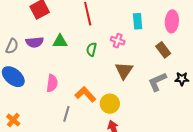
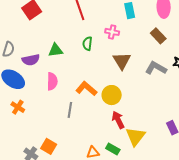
green triangle: (60, 41) -> (56, 50), moved
purple semicircle: (35, 42) -> (31, 60), moved
gray L-shape: (157, 82) -> (156, 68), turned 60
orange cross: (13, 120) -> (18, 107), moved

